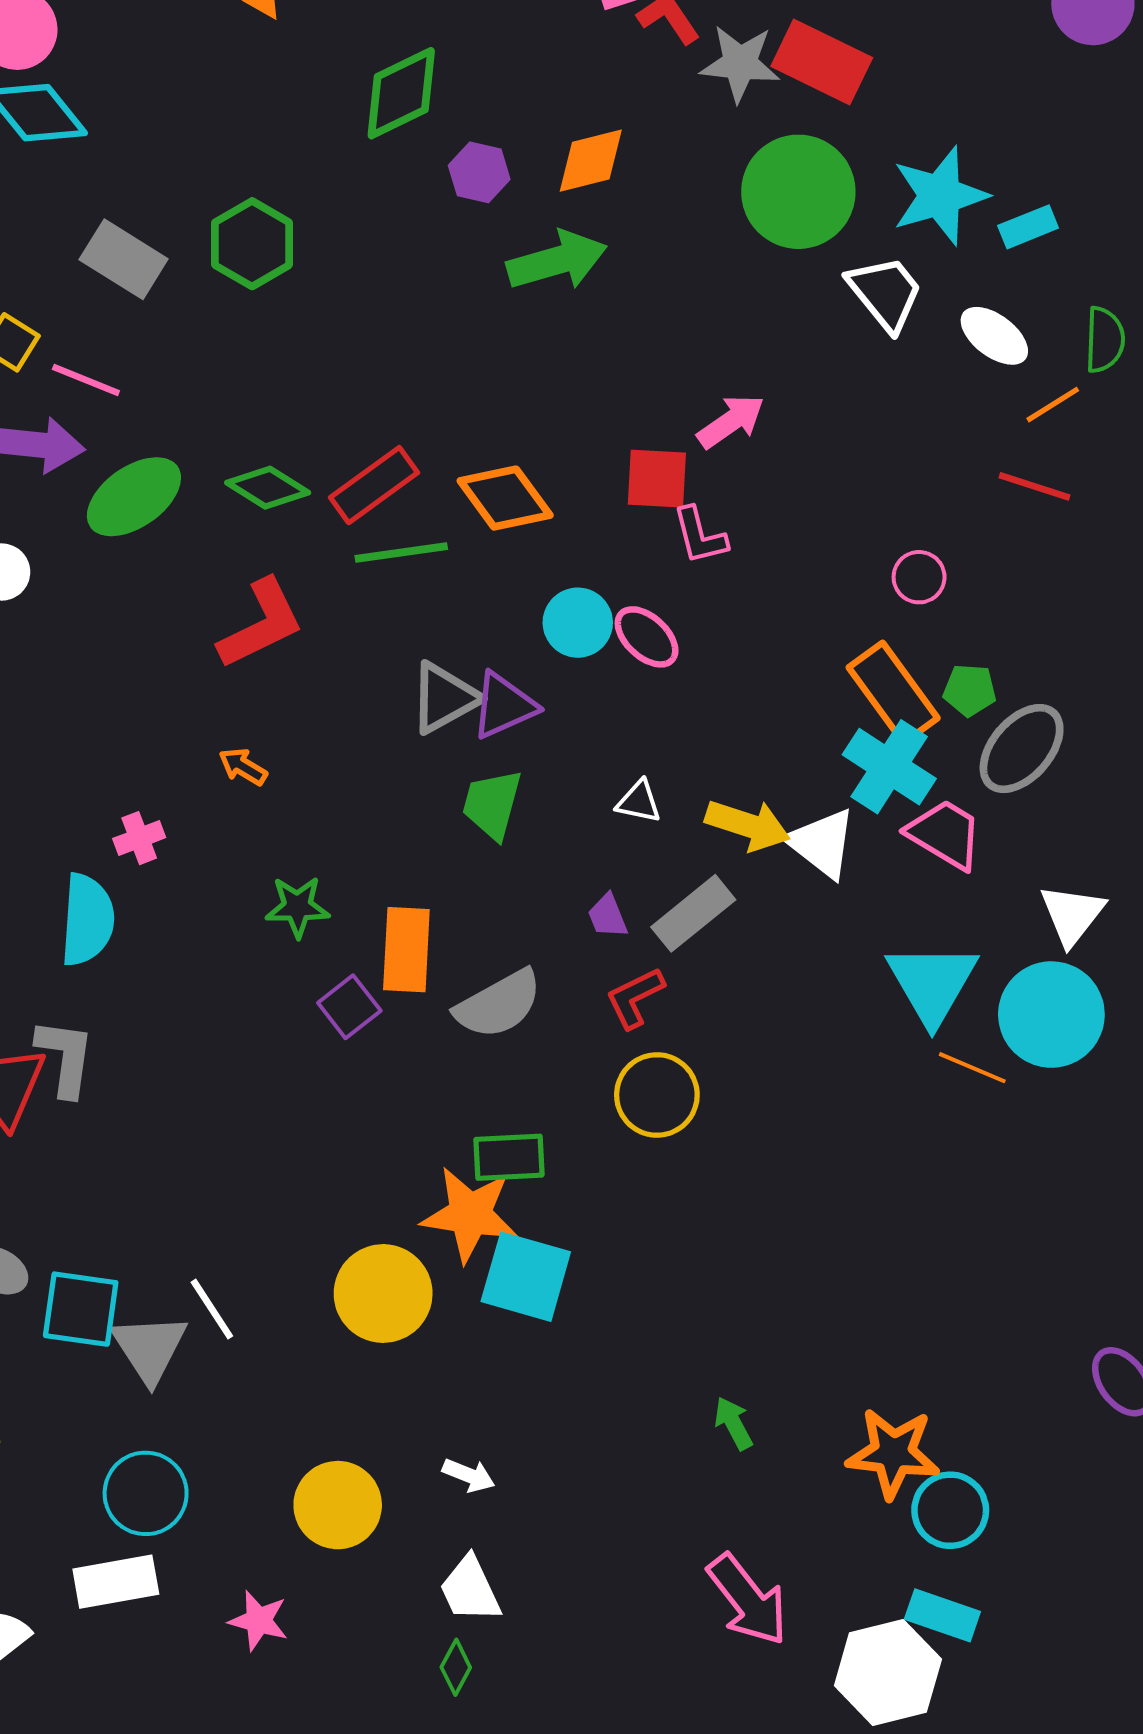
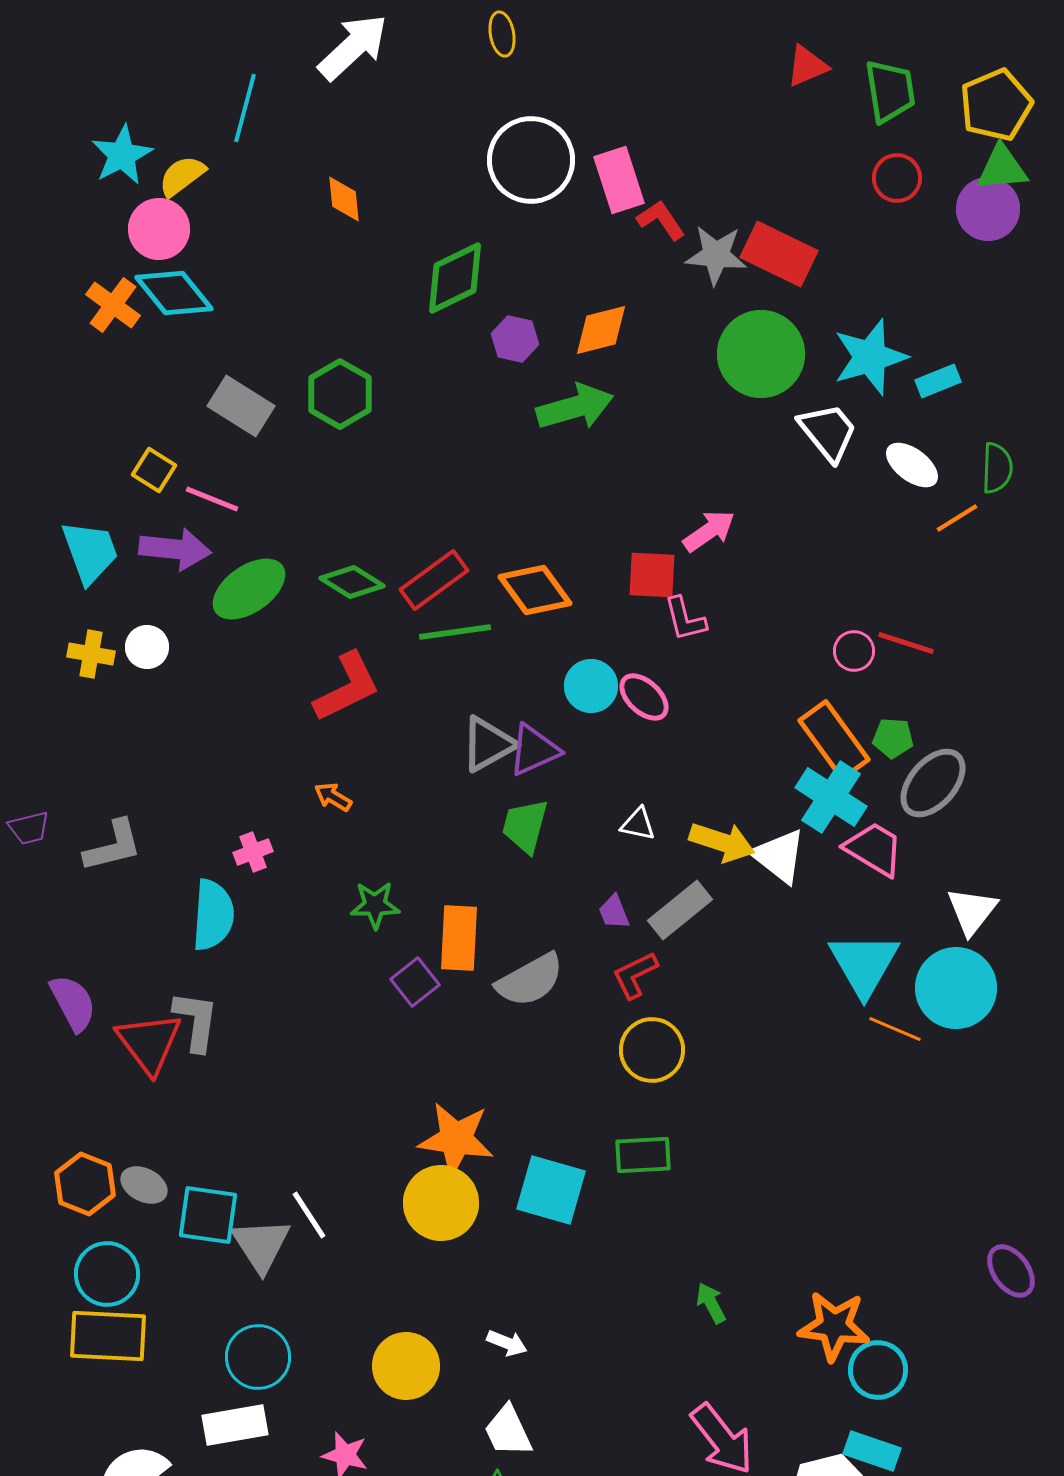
red line: (1035, 486) -> (906, 643), moved
green rectangle: (509, 1157) -> (643, 1155), moved
orange star: (470, 1214) -> (456, 1139), moved

